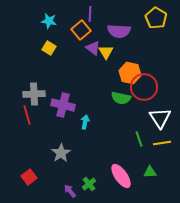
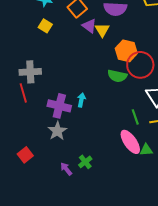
purple cross: (63, 105) -> (59, 106), moved
pink ellipse: (121, 176) -> (130, 142), moved

